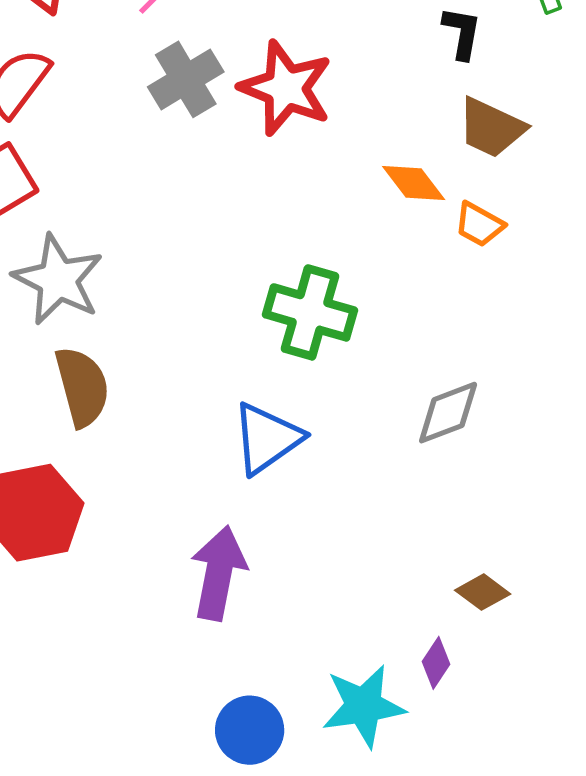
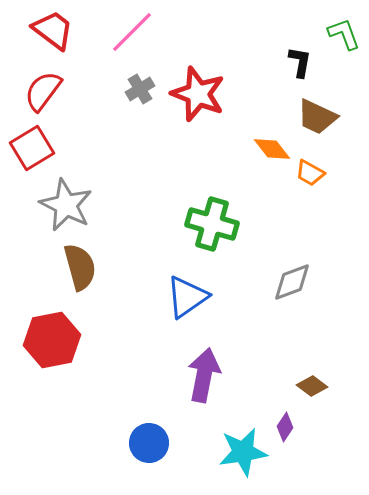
gray cross: (186, 79) -> (140, 89), size x0.7
purple arrow: (219, 573) -> (204, 375), moved
blue circle: (250, 730) -> (149, 443), moved

